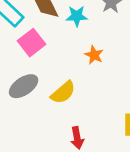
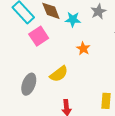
gray ellipse: (24, 86) -> (29, 84), moved, turned -40

